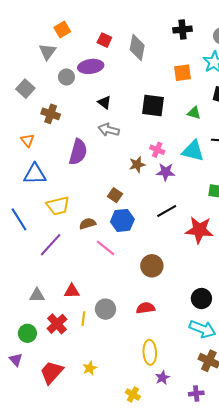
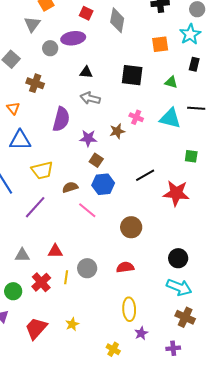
black triangle: (104, 102) -> (86, 72), turned -32
purple star: (166, 172) -> (88, 138), moved

